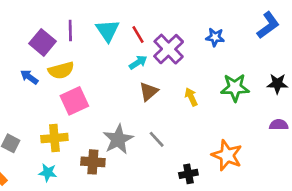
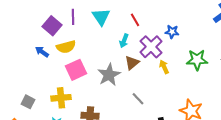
red line: (138, 35) -> (135, 20), moved
blue star: (215, 37) -> (172, 32), moved
purple cross: (169, 49) -> (151, 47), moved
cyan arrow: (138, 62) -> (124, 41), turned 144
gray star: (118, 139) -> (109, 75), moved

